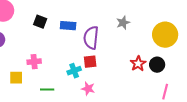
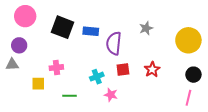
black square: (40, 22) -> (62, 27), size x1.6
red square: (90, 62) -> (123, 70), moved
red star: (138, 64) -> (152, 70), moved
black circle: (157, 65) -> (193, 75), moved

